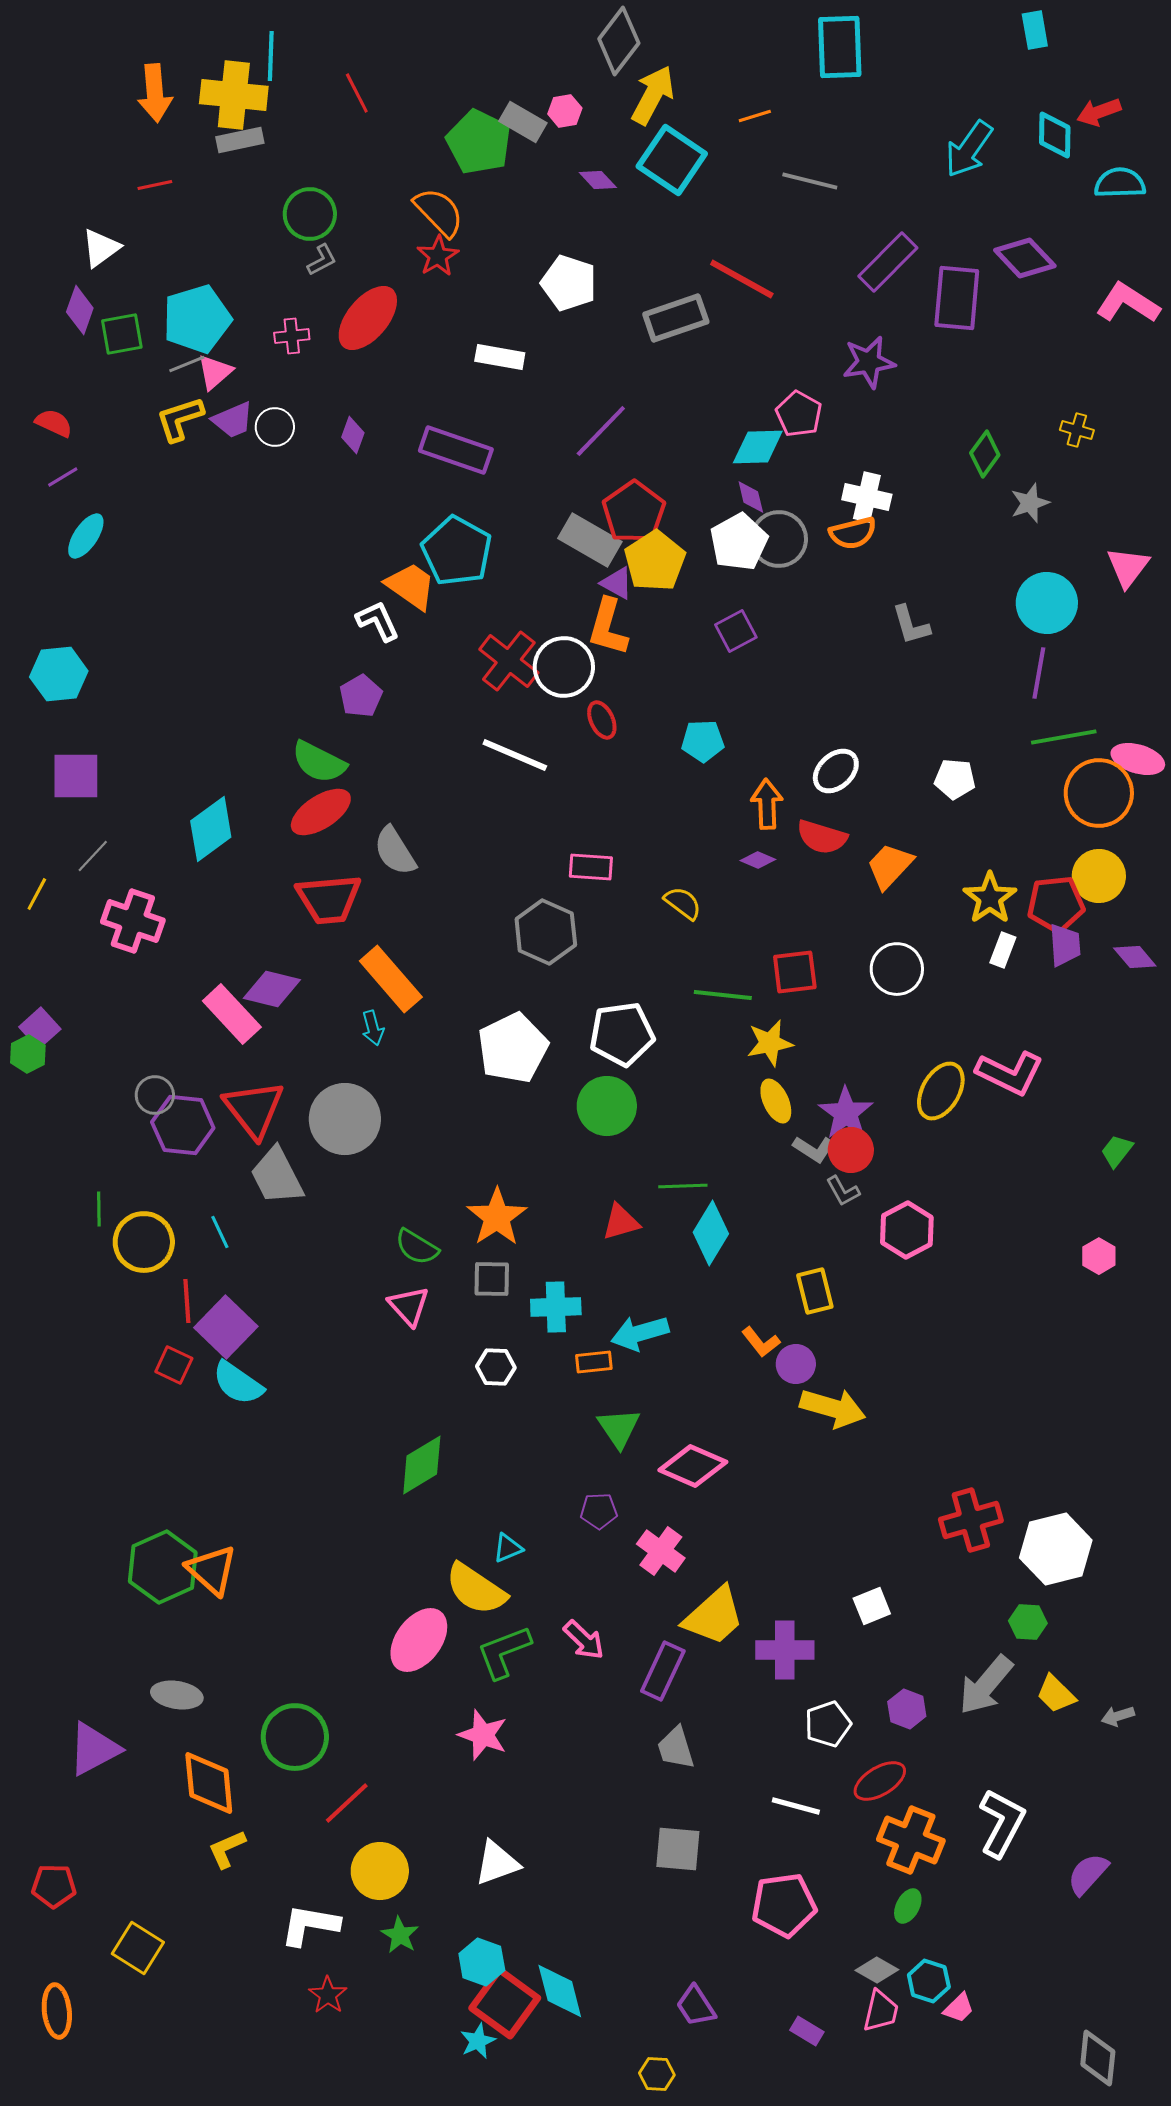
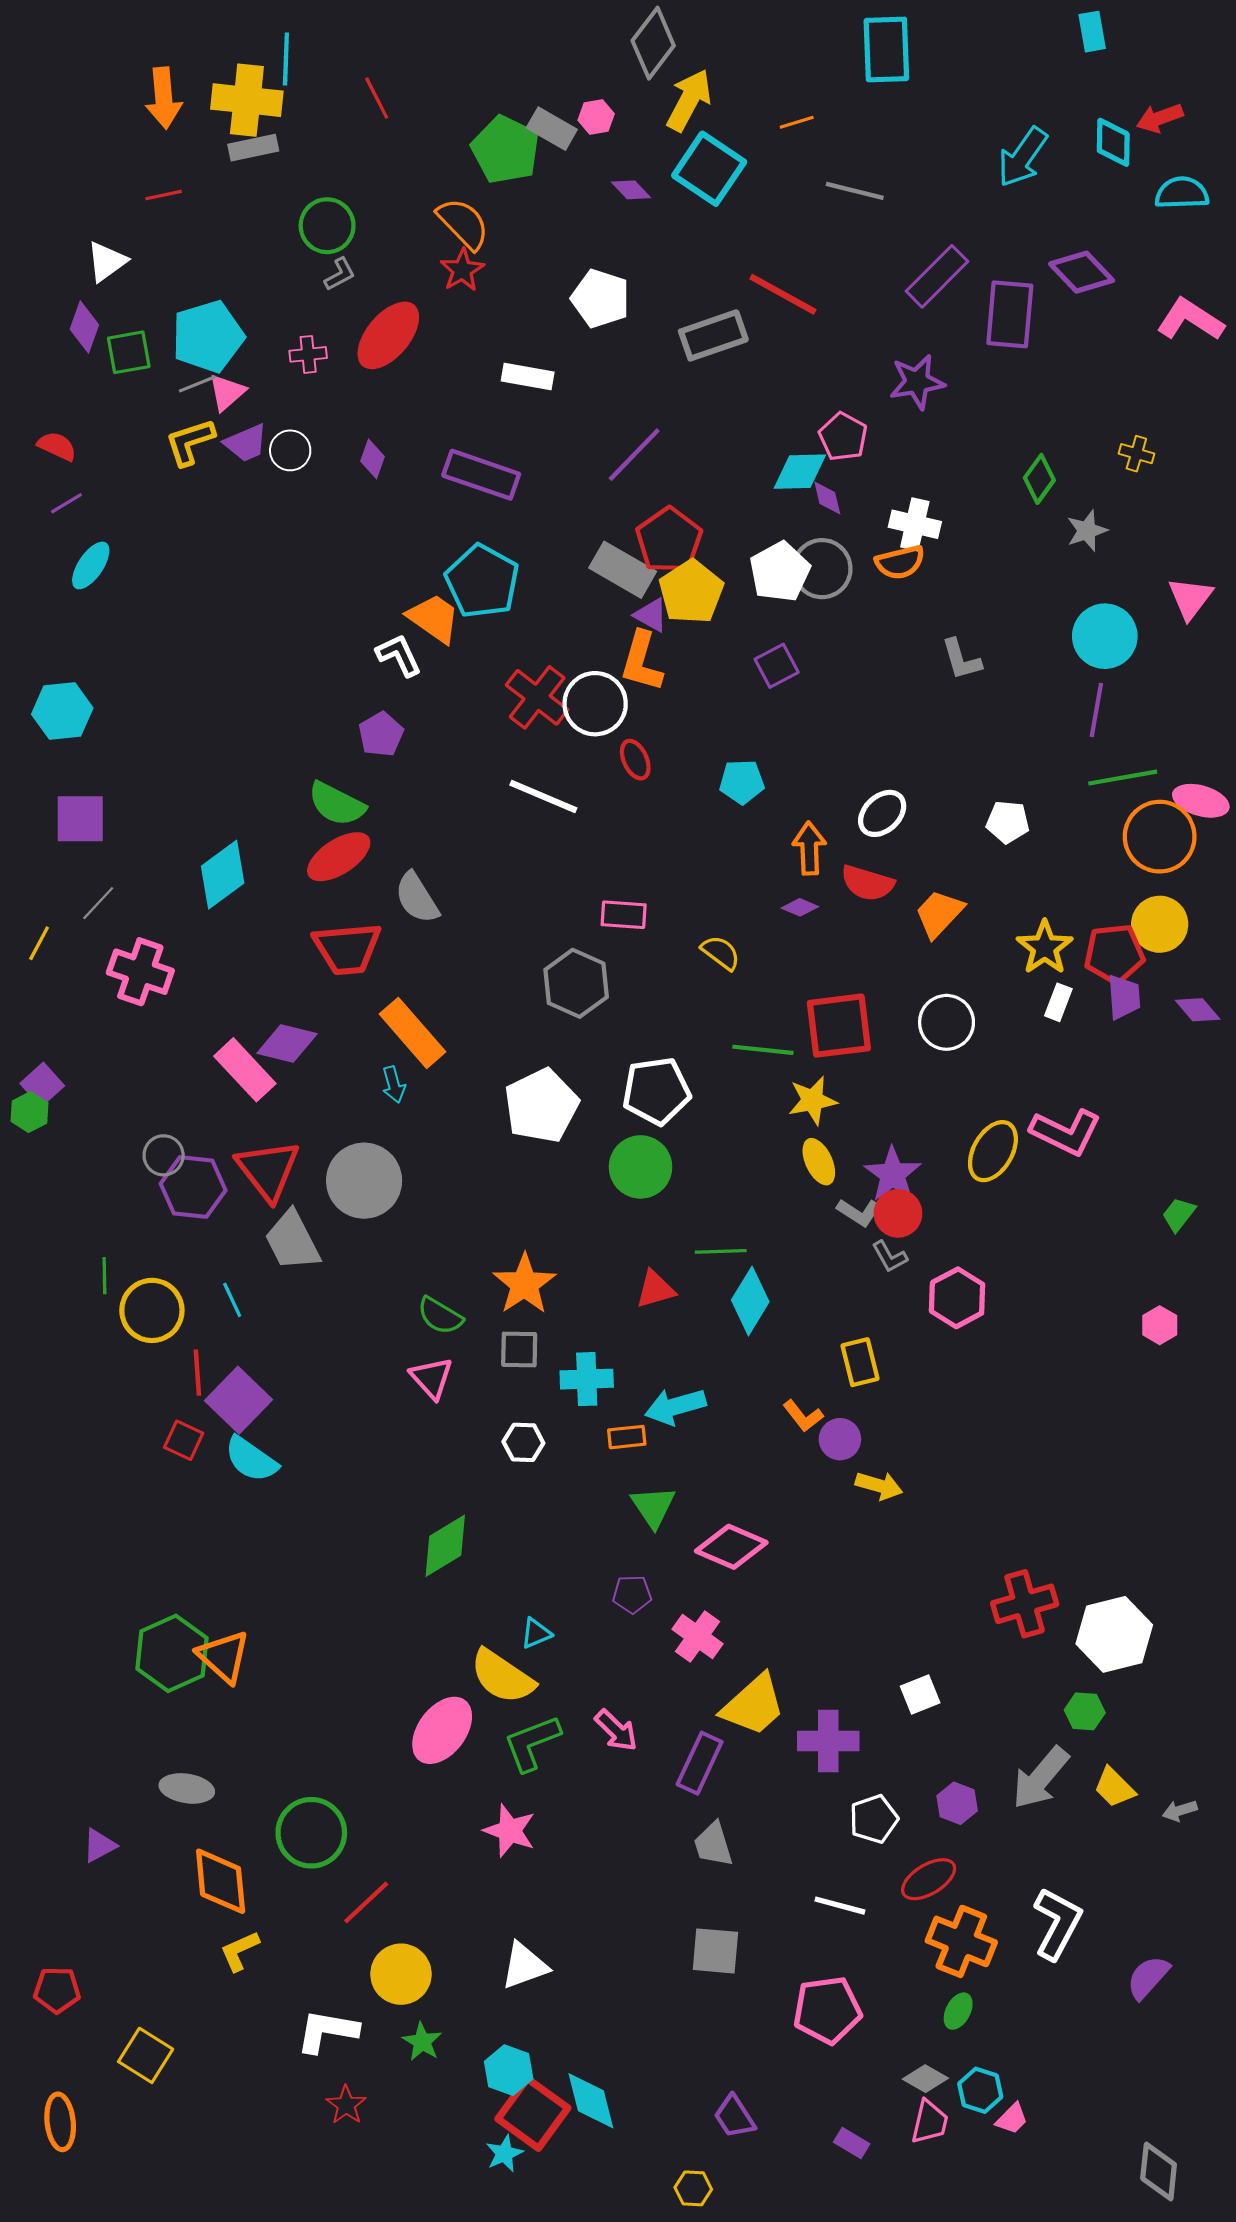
purple diamond: (751, 497) -> (827, 498), moved
red square: (795, 972) -> (839, 1026), size x1.4
yellow arrow: (833, 1408) -> (879, 1486), size x0.7
purple triangle: (94, 1749) -> (99, 1845), size x0.6

